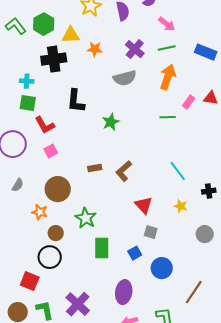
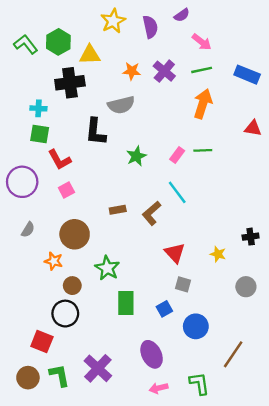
orange star: (95, 49) -> (132, 71), moved
gray semicircle: (125, 78) -> (121, 105), moved
pink rectangle: (189, 102) -> (177, 155), moved
cyan line: (178, 171) -> (177, 192), moved
purple ellipse: (124, 292) -> (152, 354), turned -35

